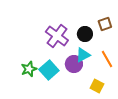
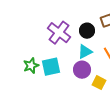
purple circle: (74, 64) -> (82, 70), moved
cyan square: (49, 70) -> (51, 67), turned 30

